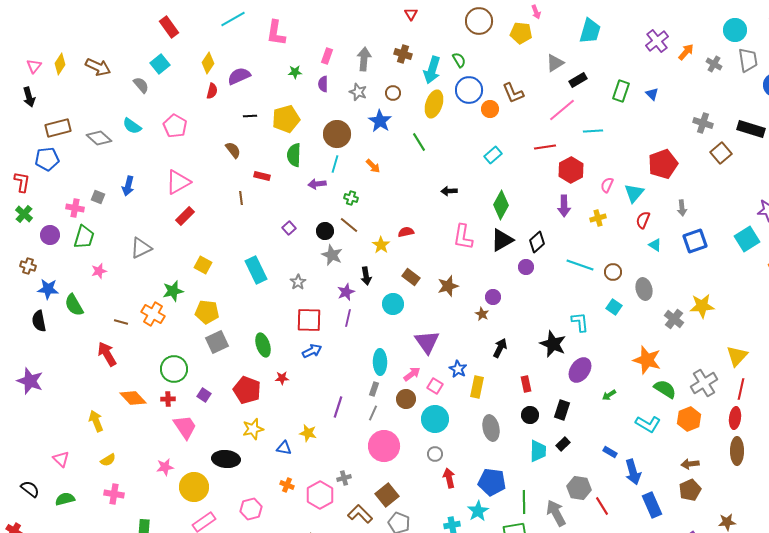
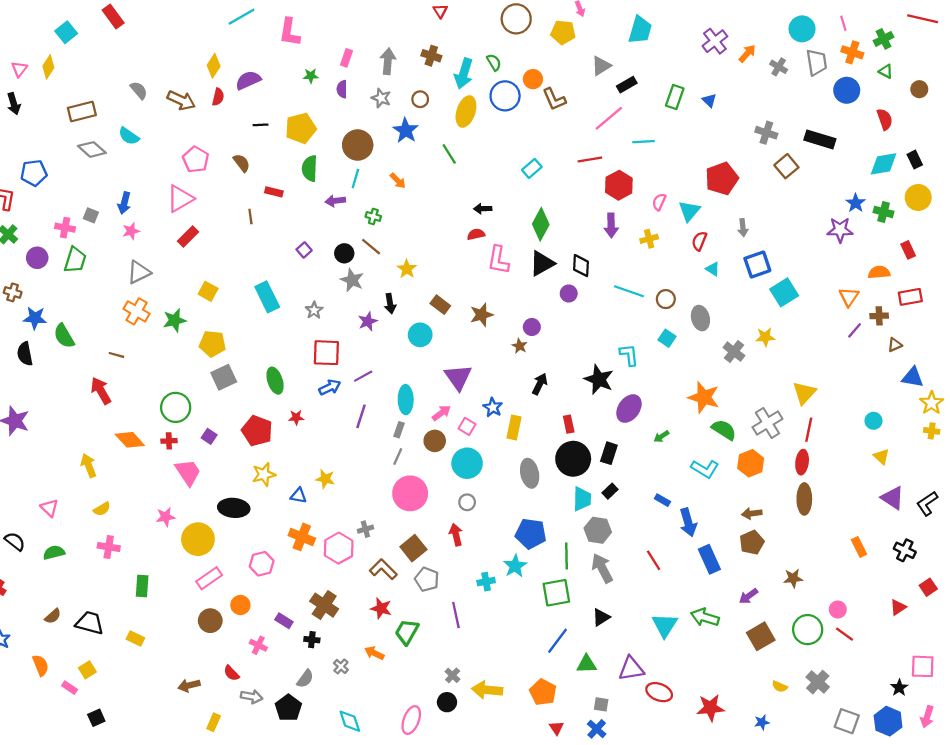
red rectangle: (169, 27) -> (113, 17), moved
cyan square: (160, 64) -> (66, 32), moved
brown arrow: (98, 67) -> (181, 100), moved
orange circle: (490, 109) -> (533, 79), moved
pink pentagon: (175, 126) -> (196, 160), moved
brown rectangle: (58, 128) -> (82, 111), moved
red semicircle: (406, 232) -> (476, 234), moved
cyan square: (747, 239) -> (784, 292), moved
black diamond: (537, 242) -> (581, 266), turned -45
pink star: (99, 271) -> (131, 231), moved
yellow star: (702, 306) -> (765, 337), size x0.7
orange cross: (153, 314) -> (137, 311), moved
purple line: (348, 318) -> (363, 376), moved, turned 48
purple line: (338, 407) -> (361, 416), moved
black circle: (530, 415) -> (573, 459), size x1.8
red arrow: (449, 478) -> (456, 535), moved
orange cross: (287, 485) -> (302, 537), size x1.6
gray hexagon: (579, 488) -> (598, 530), moved

